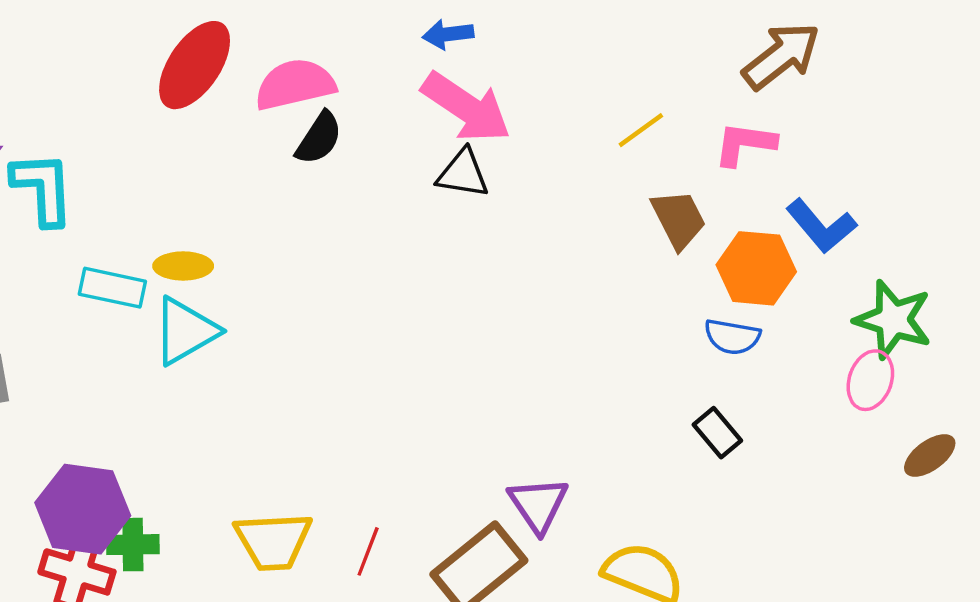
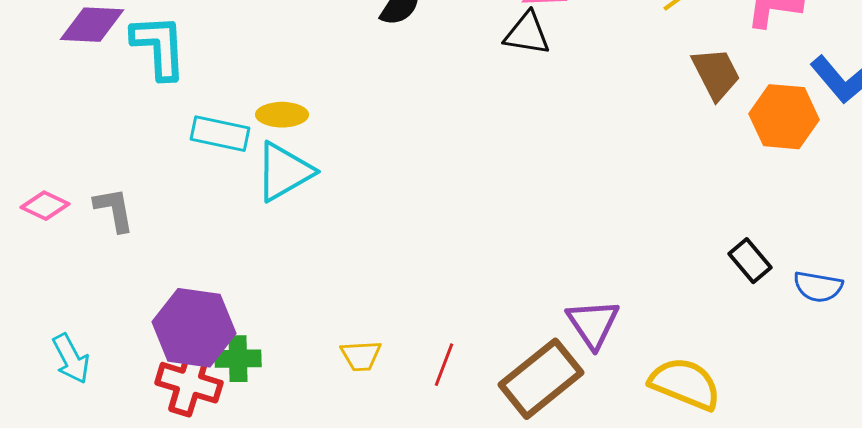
blue semicircle: (732, 337) -> (818, 287), moved
yellow trapezoid: (273, 541) -> (361, 356), size x0.6

